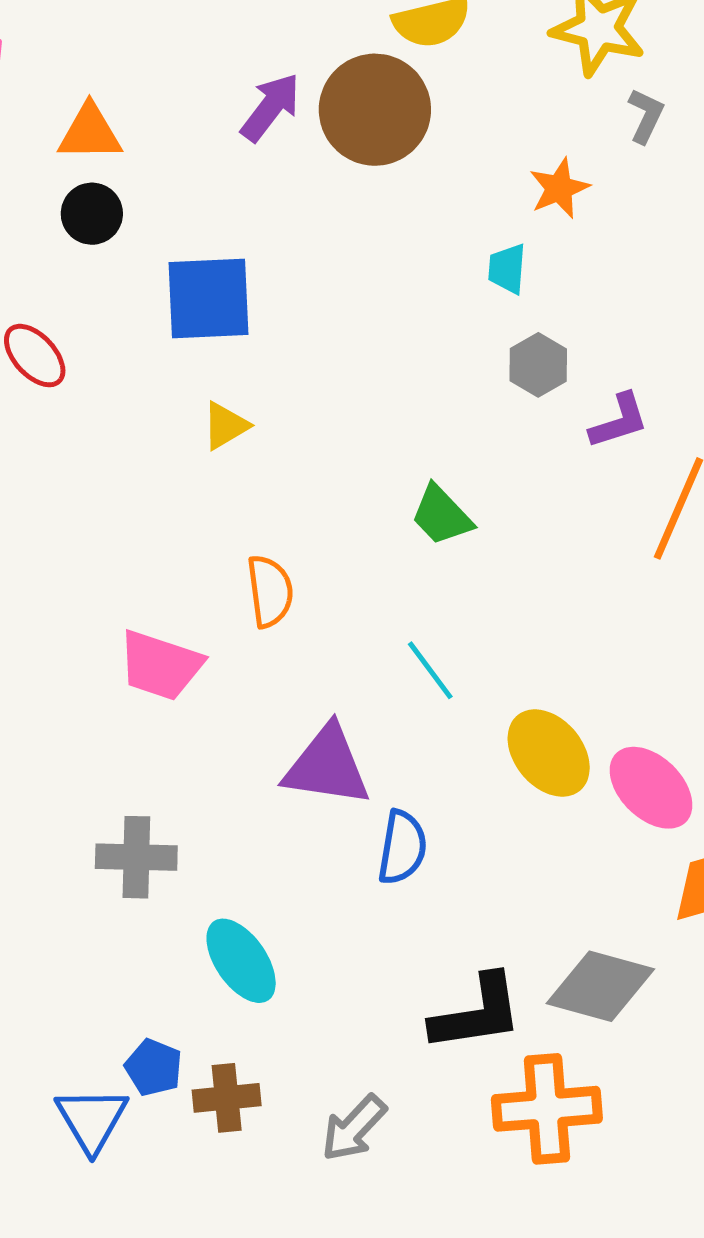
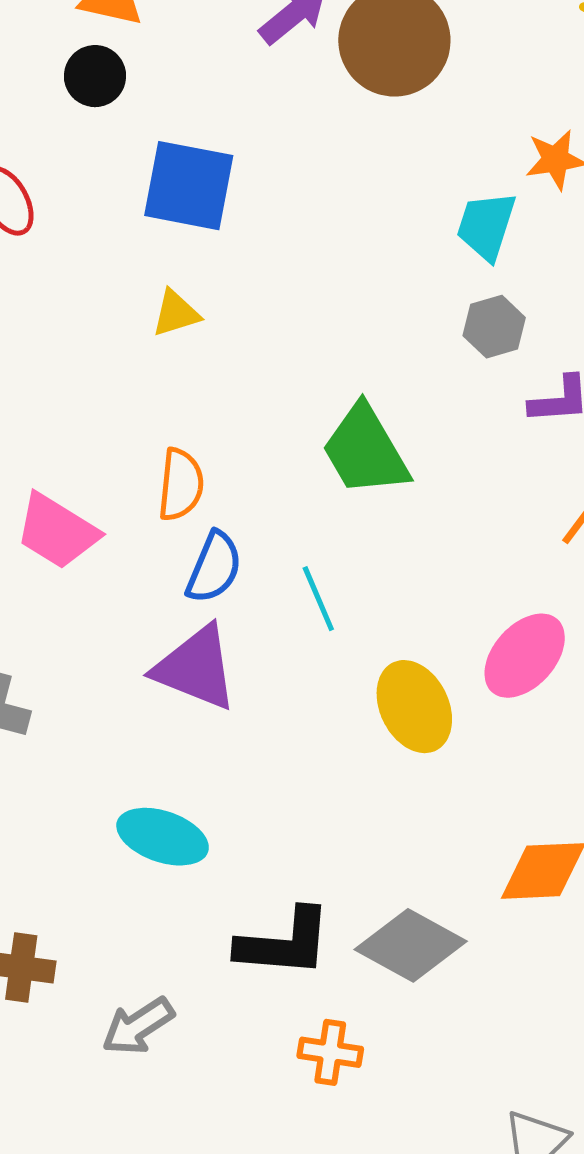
cyan trapezoid: (507, 269) -> (486, 226), size x1.4
green trapezoid: (441, 515) -> (365, 450), size x1.5
pink ellipse: (651, 788) -> (525, 656), moved, turned 74
blue semicircle: (402, 847) -> (214, 567), moved
cyan ellipse: (241, 961) -> (163, 837), moved, turned -50
orange cross: (547, 1109) -> (330, 1052), size x0.6

